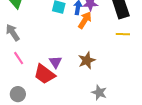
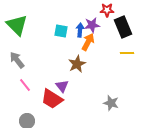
brown star: (87, 60) -> (77, 64), moved
gray star: (99, 92) -> (111, 103), moved

